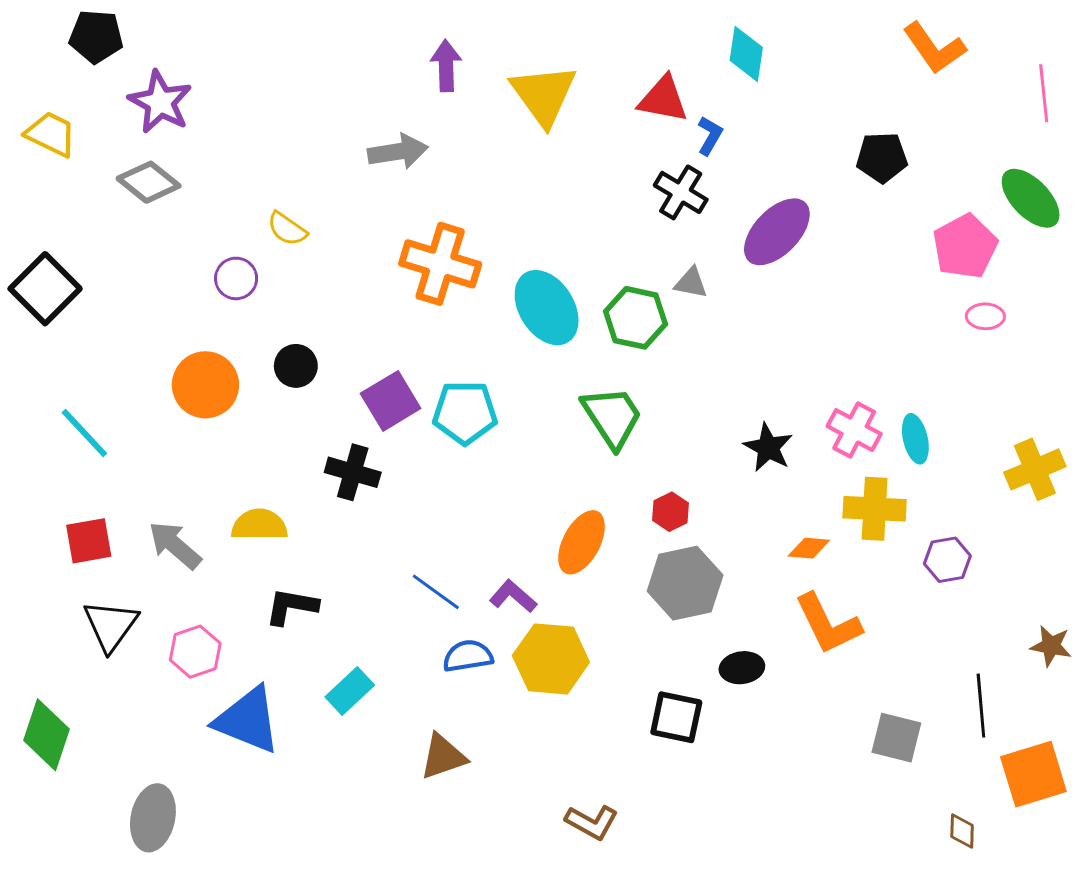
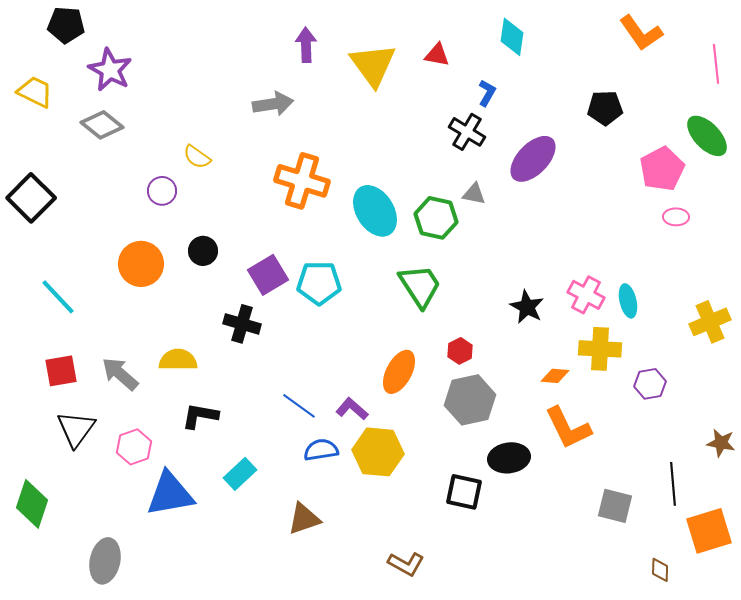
red triangle: (663, 99) -> (437, 55), moved, size x0.7
black ellipse: (742, 668) -> (509, 458), size x1.4
blue triangle: (248, 720) -> (170, 494), turned -32

